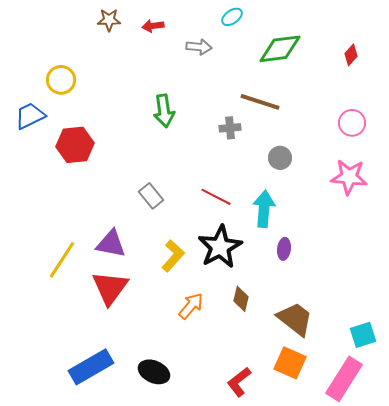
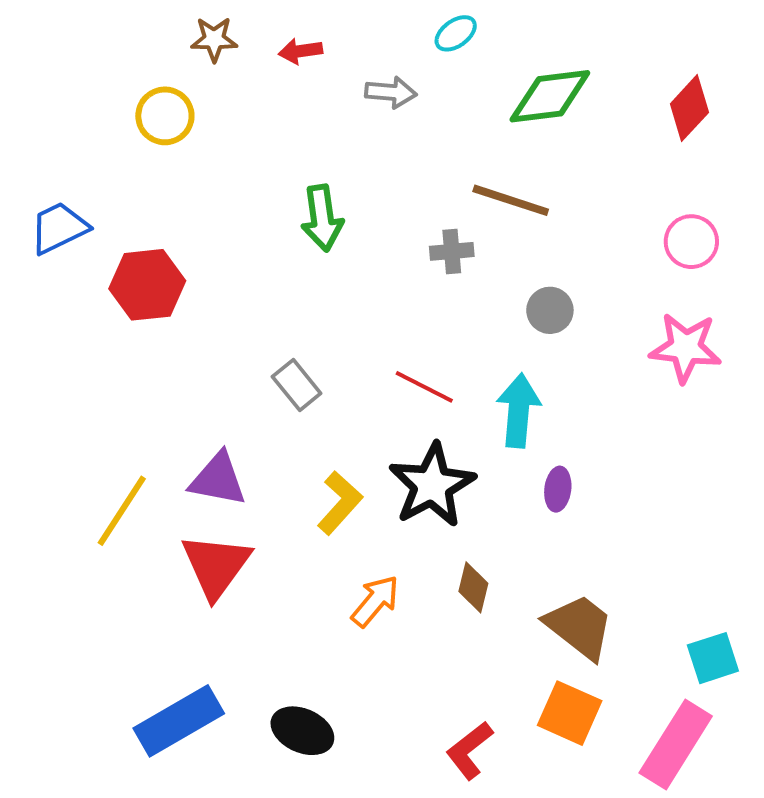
red diamond: (351, 55) -> (689, 108), size x1.5
yellow circle: (61, 80) -> (165, 116), moved

